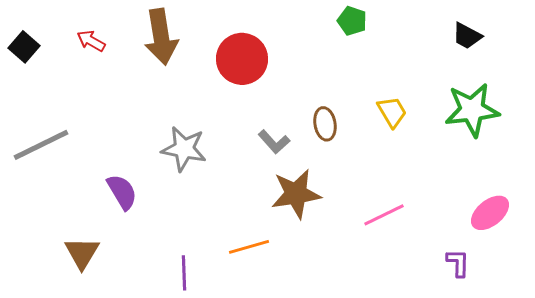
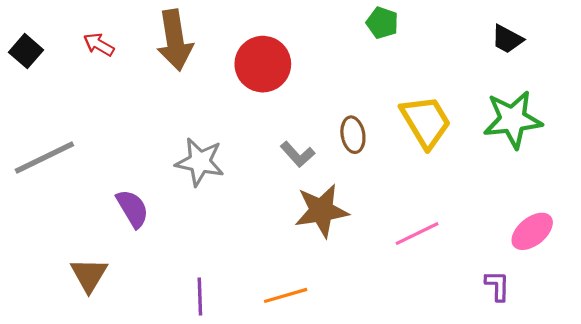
yellow trapezoid: (392, 112) -> (426, 122), size x1.6
orange line: (249, 247) -> (286, 295), moved

